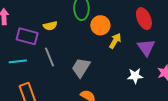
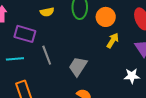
orange circle: (100, 25) -> (106, 17), moved
yellow semicircle: (50, 26) -> (47, 12), moved

